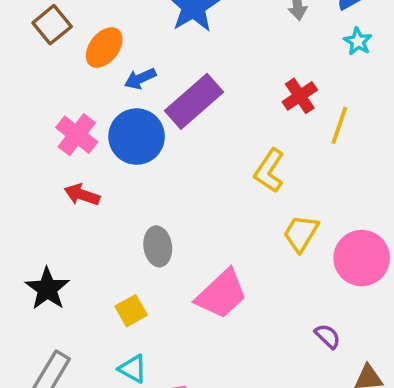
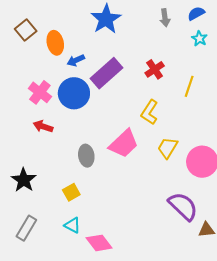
orange ellipse: (104, 47) -> (55, 43), turned -50
red cross: (300, 96) -> (155, 69), moved
pink trapezoid: (221, 294) -> (124, 144), moved
purple semicircle: (327, 336) -> (183, 206), size x2.0

